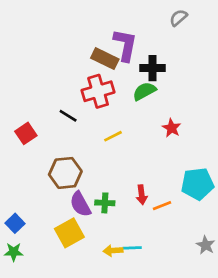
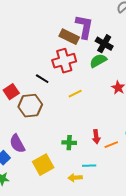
black cross: (153, 68) -> (104, 44), turned 30
brown hexagon: (65, 173) -> (30, 106), moved
purple semicircle: (80, 204) -> (17, 144), moved
cyan line: (132, 248) -> (89, 166), moved

